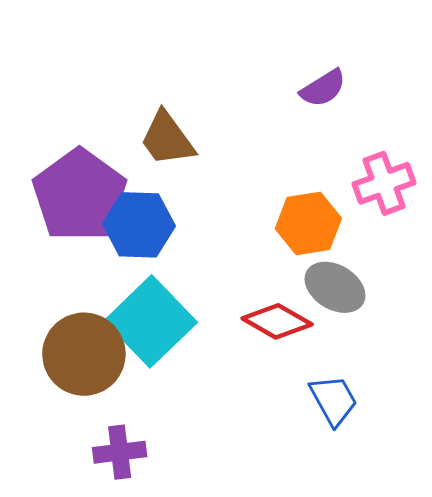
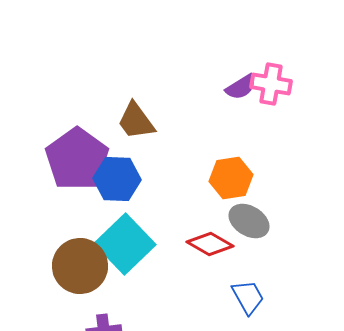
pink cross: (384, 183) -> (271, 84), moved, turned 30

